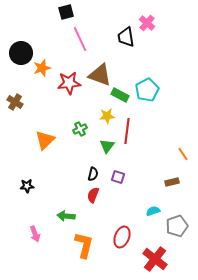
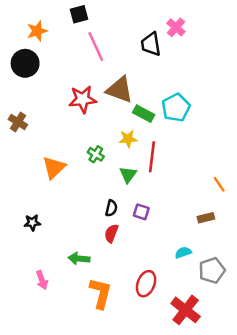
orange star: (42, 68) -> (37, 31), moved
green cross: (80, 129) -> (96, 154), turned -32

